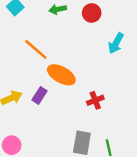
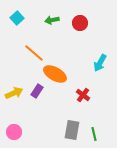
cyan arrow: (116, 43) -> (100, 63), moved
red cross: (95, 100) -> (83, 95), turned -32

